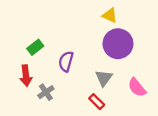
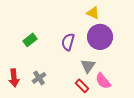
purple semicircle: (66, 61) -> (68, 42), moved
red arrow: (26, 76) -> (14, 78), moved
pink semicircle: (137, 87) -> (103, 81), moved

